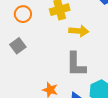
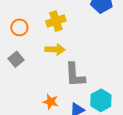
yellow arrow: (79, 31) -> (55, 49), moved

